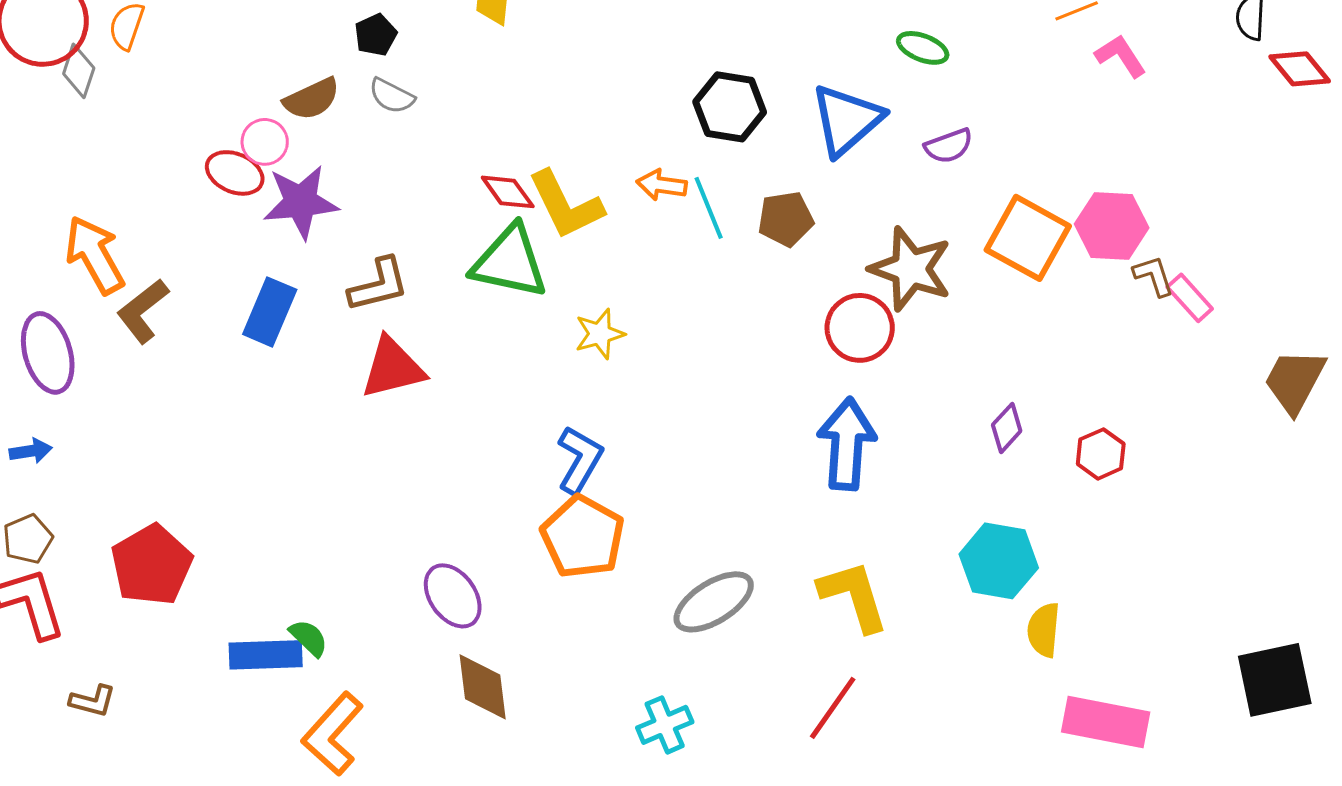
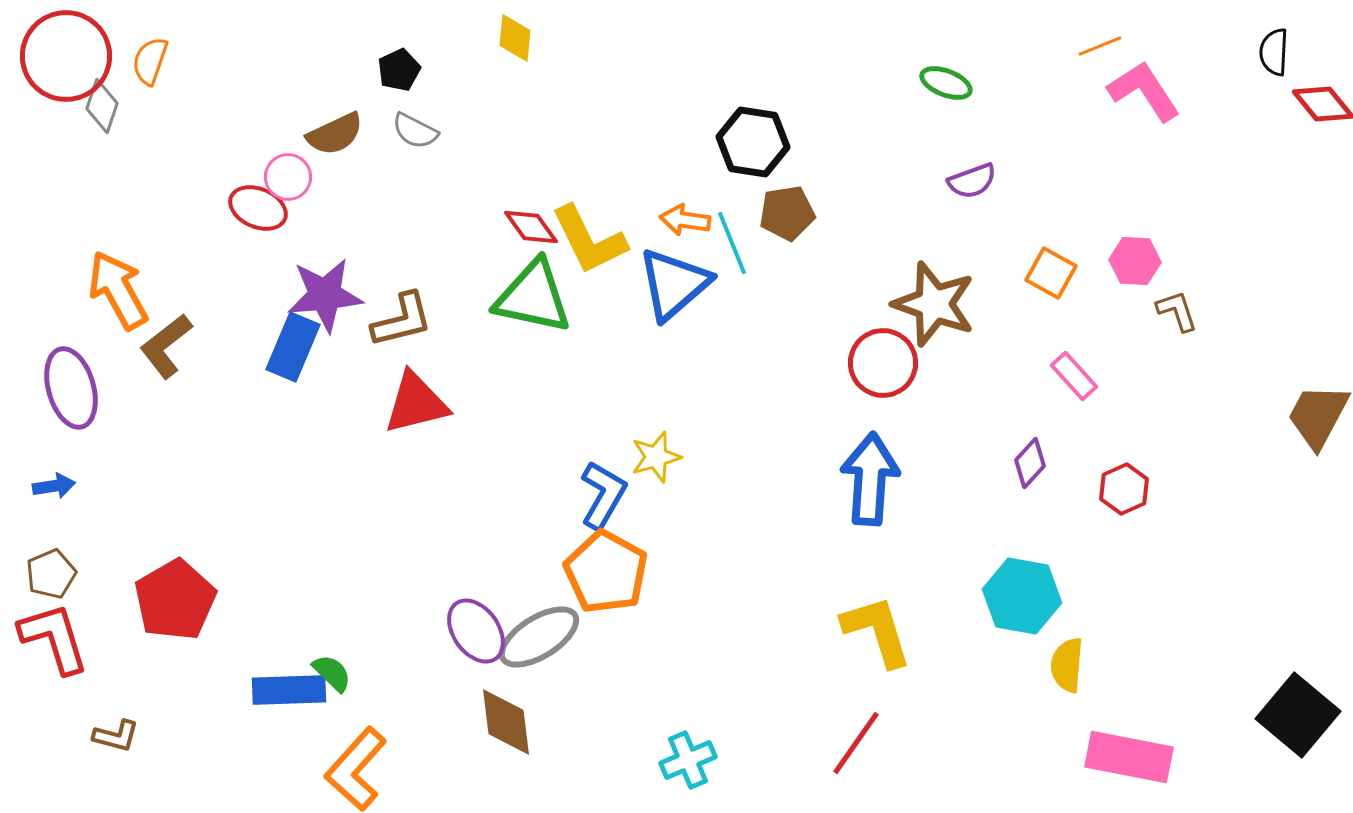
pink L-shape: (1121, 56) -> (1144, 91), size x1.4
blue triangle: (847, 120) -> (674, 284), moved
purple star: (301, 202) -> (325, 295), moved
brown pentagon: (786, 219) -> (787, 213), moved
pink hexagon: (1112, 226) -> (1135, 261), size x0.7
orange square: (1028, 238) -> (1051, 273), size x0.6
pink rectangle: (1190, 298) -> (1074, 376), moved
yellow star: (600, 334) -> (656, 457), moved
gray ellipse: (714, 602) -> (539, 637), moved
black square: (1275, 680) -> (1298, 715), turned -38

